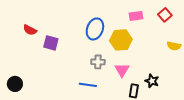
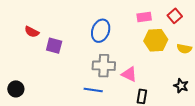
yellow hexagon: (121, 40) -> (156, 40), moved
gray cross: (98, 62) -> (104, 66), size x1.5
pink triangle: (122, 70) -> (129, 74), turned -35
black star: (152, 81) -> (181, 86), moved

